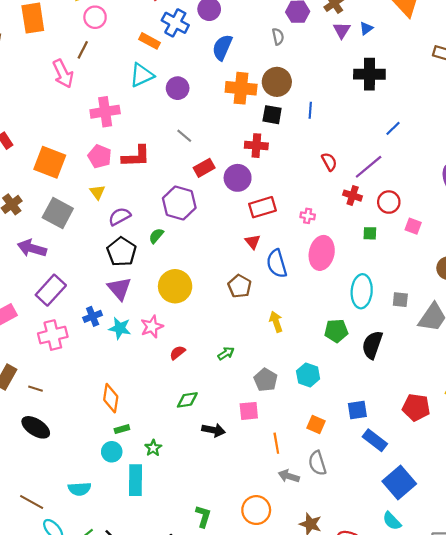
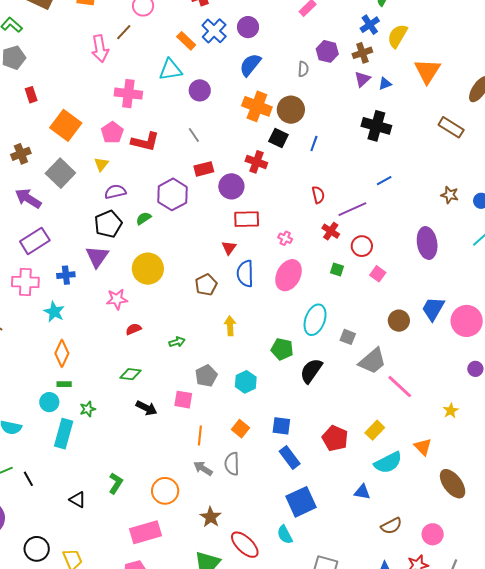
cyan star: (120, 328) -> (54, 312), moved

